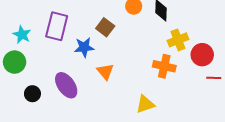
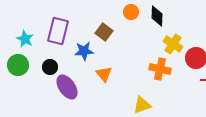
yellow cross: (178, 40) -> (173, 44), turned -36
black circle: (32, 94) -> (50, 67), moved

